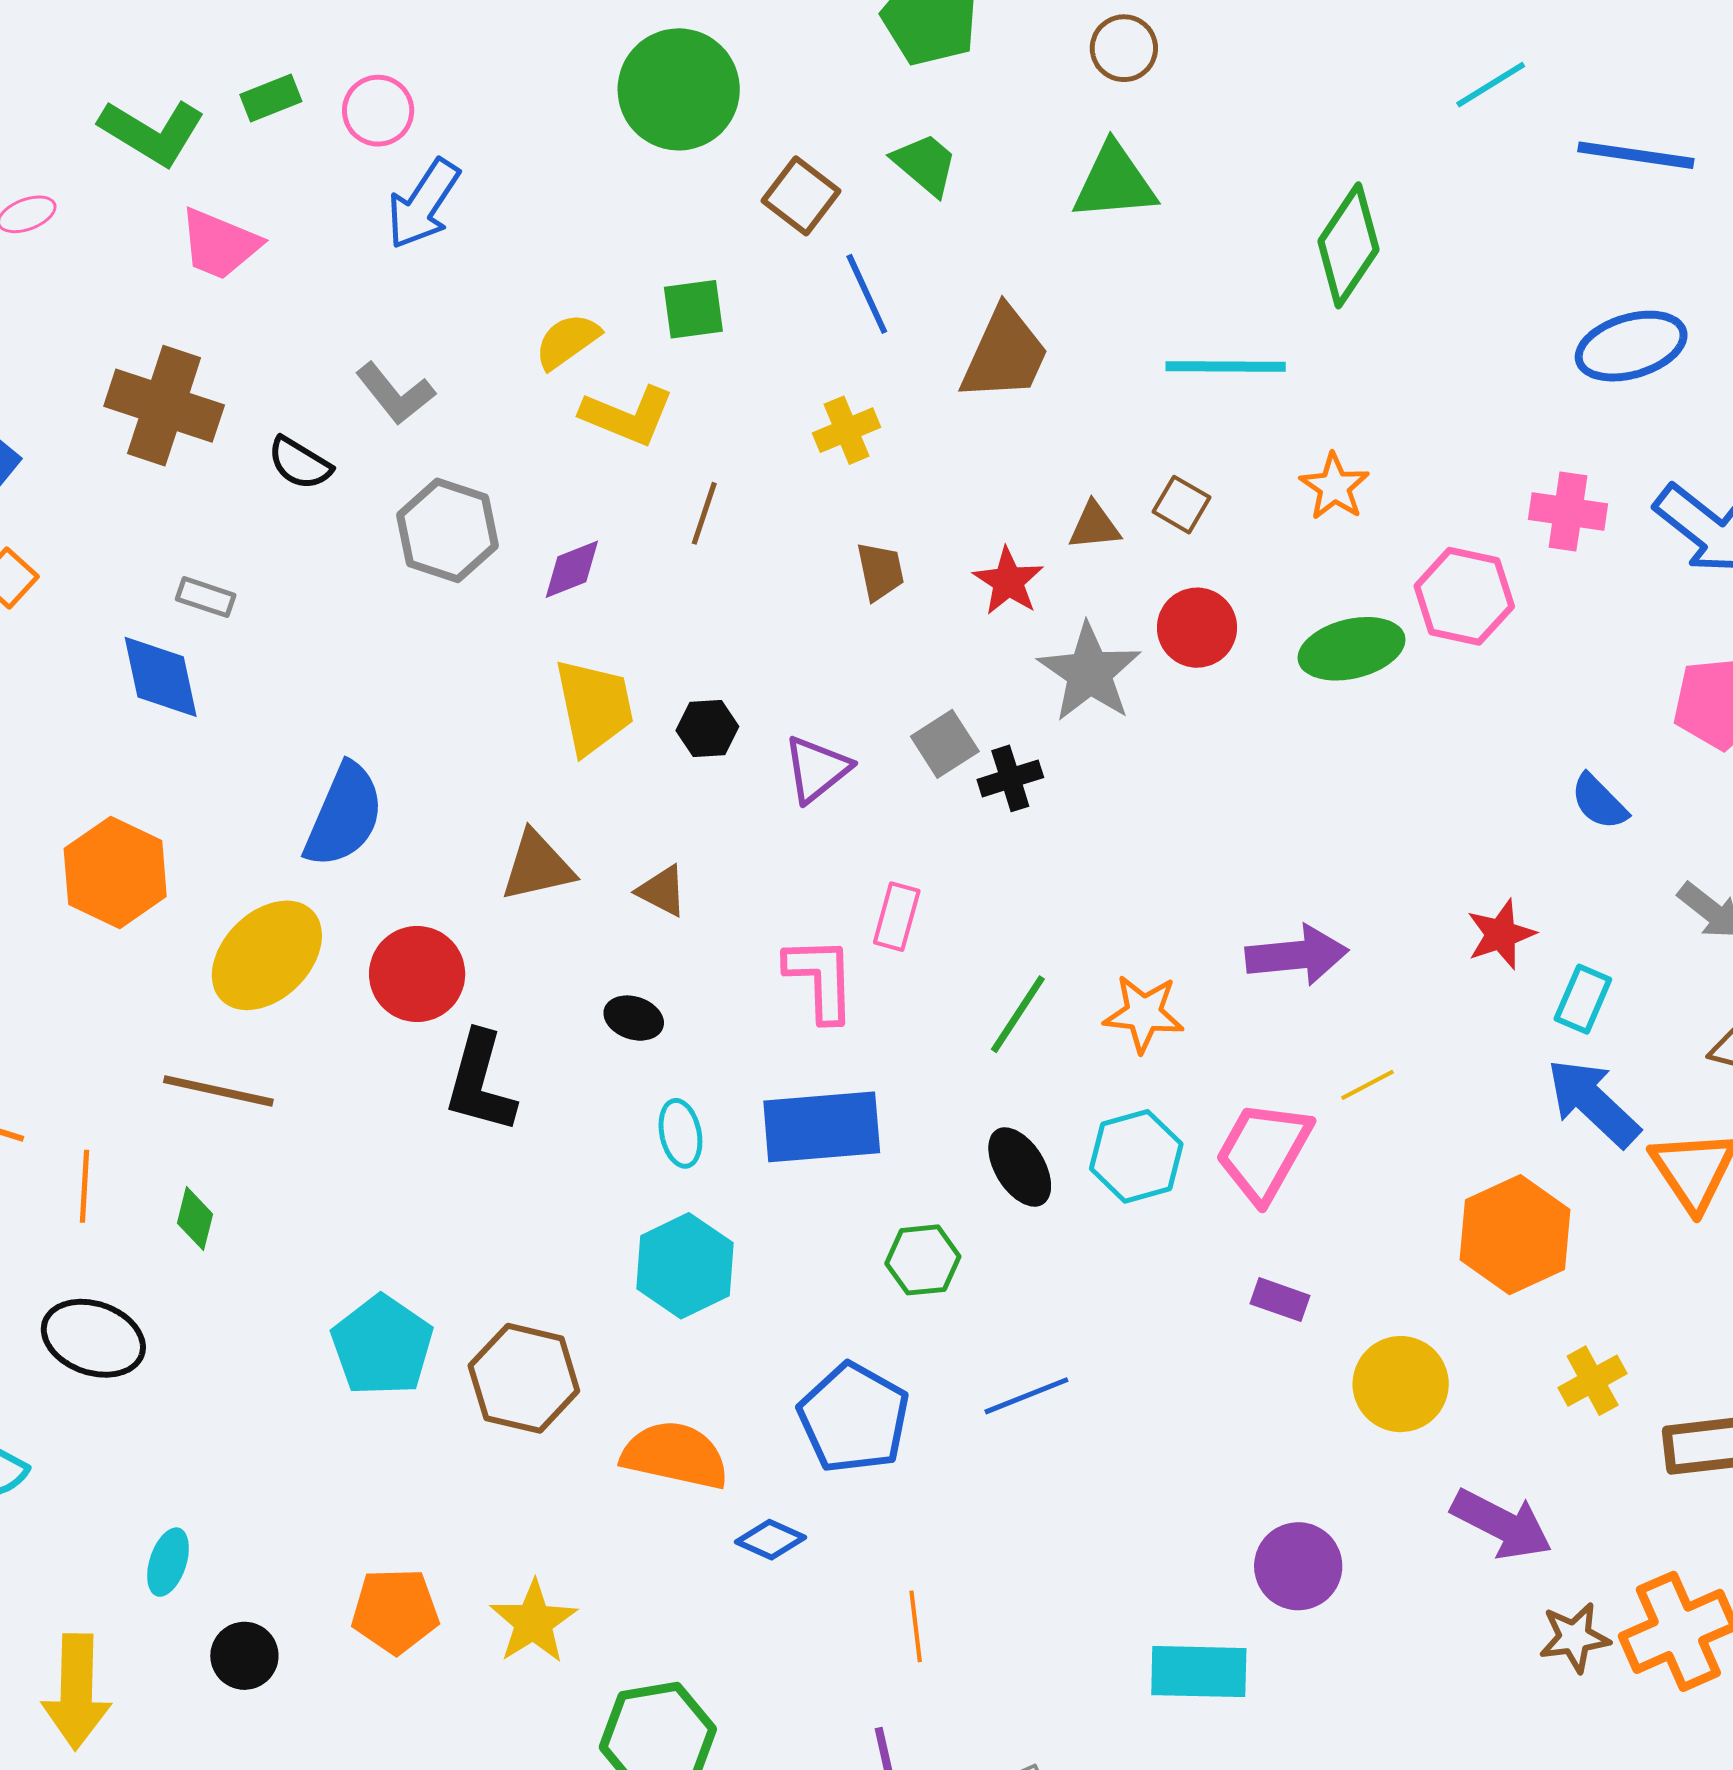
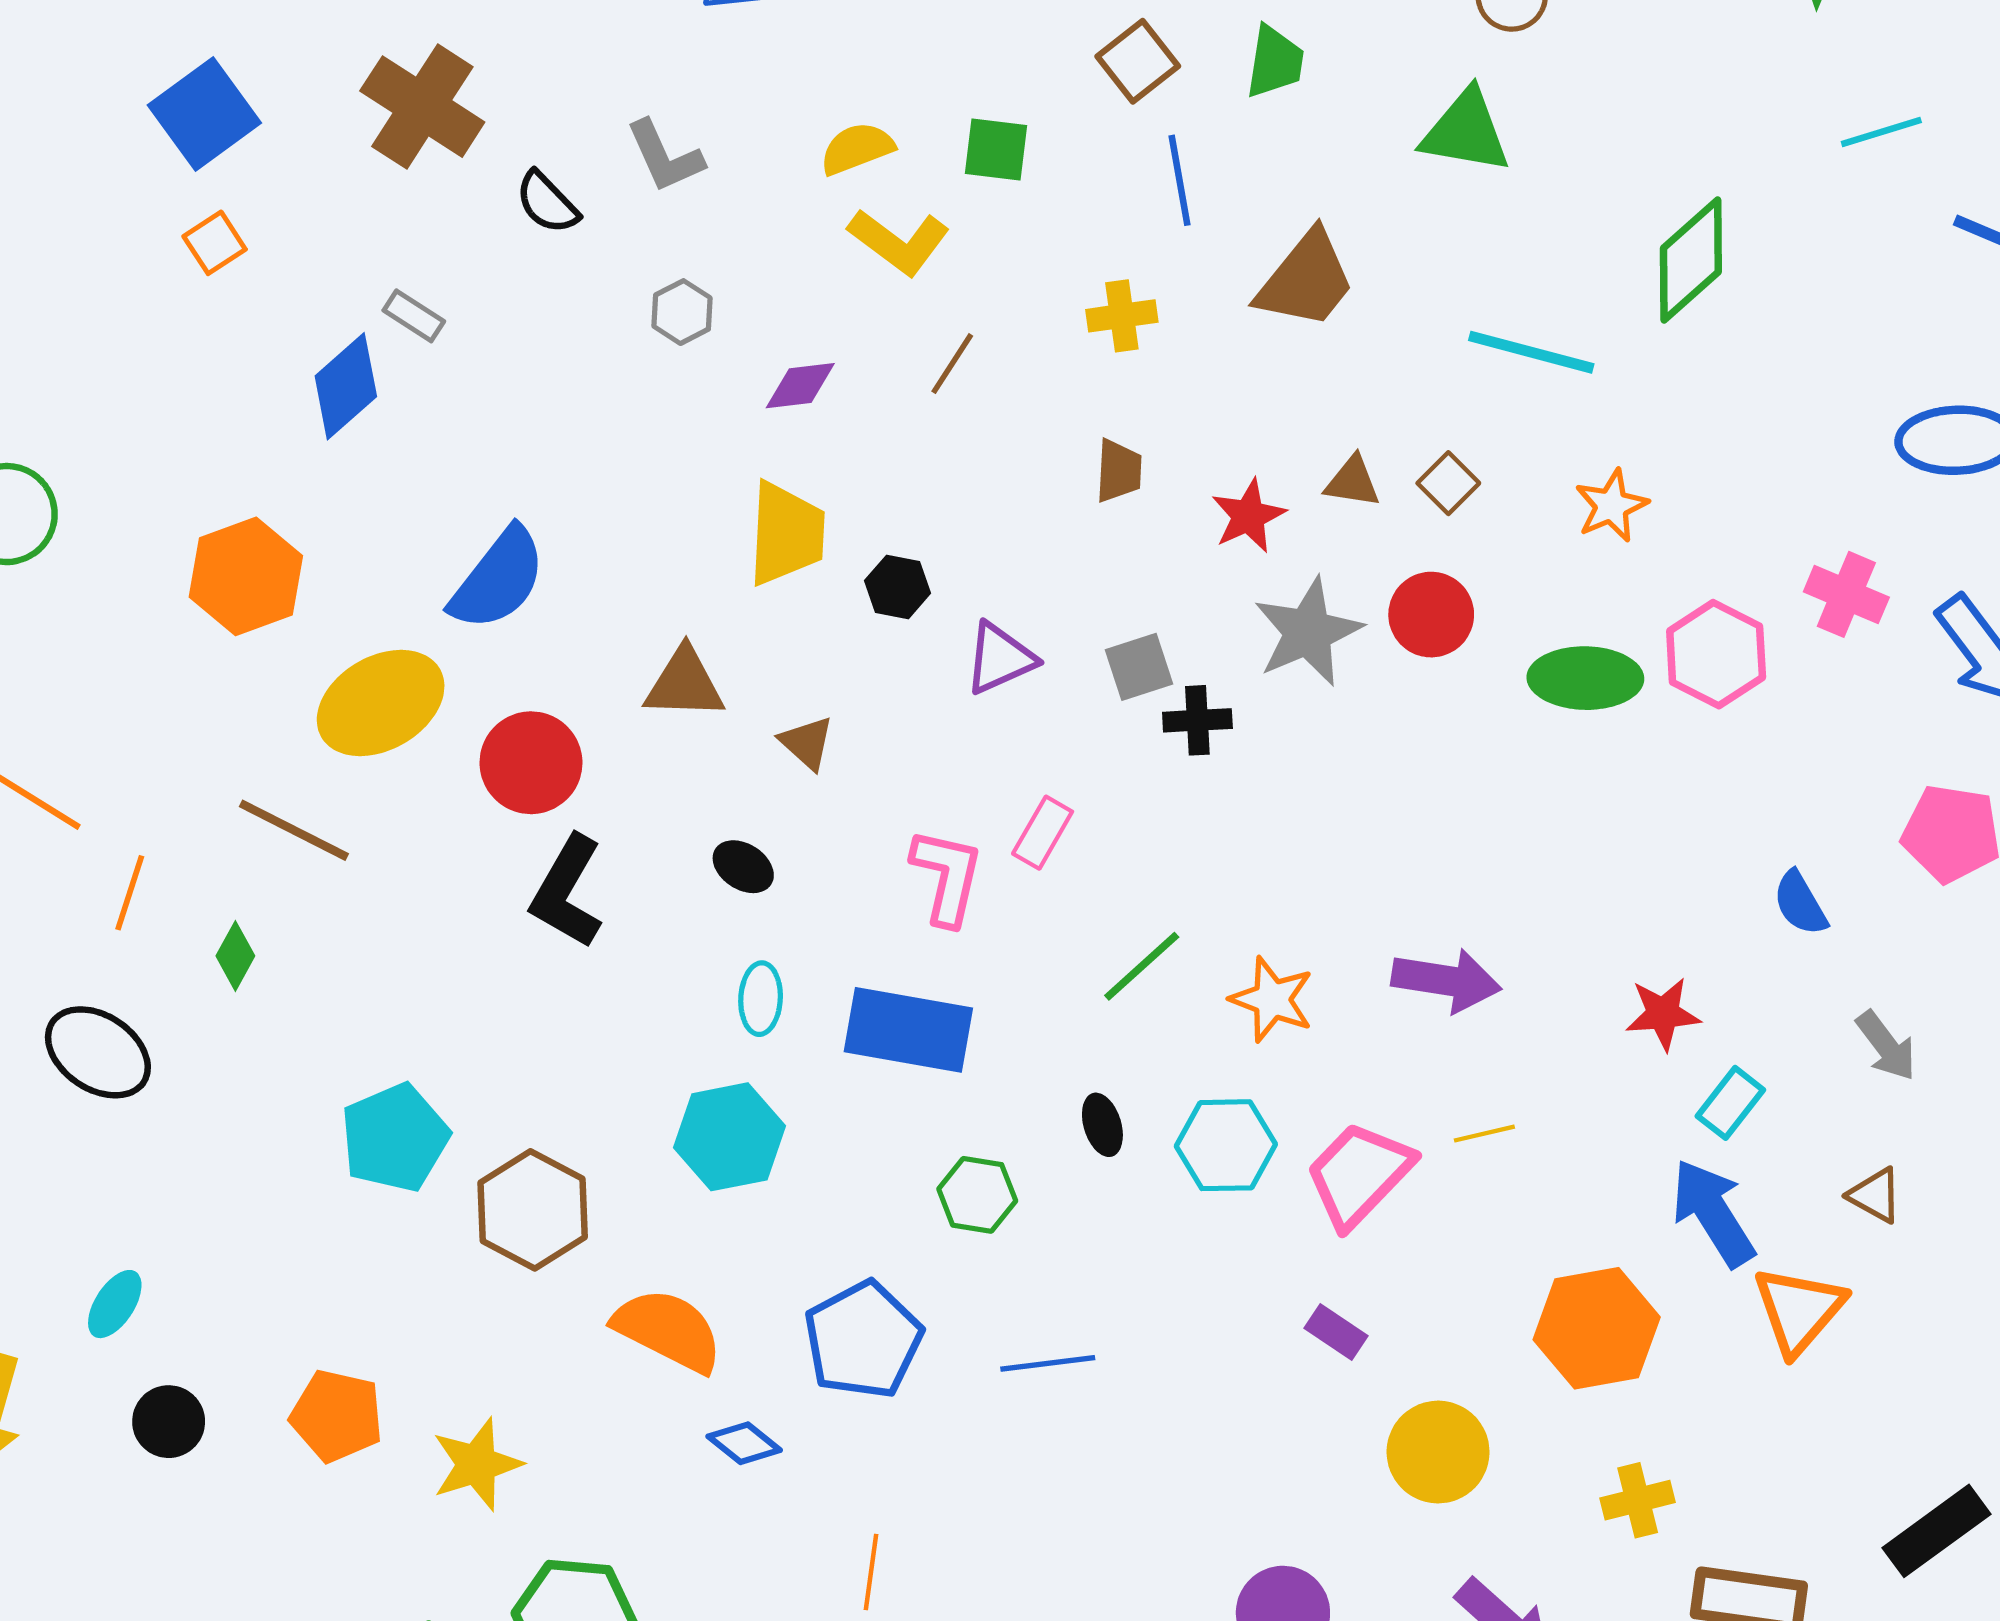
green trapezoid: (925, 164) -> (1275, 62), turned 44
gray hexagon: (448, 530) -> (682, 312), size x0.6
blue diamond: (161, 677) -> (346, 386), turned 46
black ellipse: (1020, 1167) -> (1102, 1125), size x0.7

